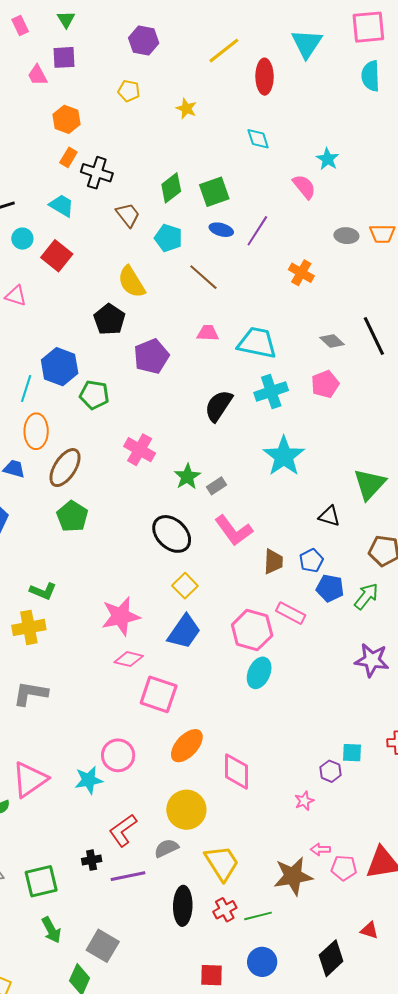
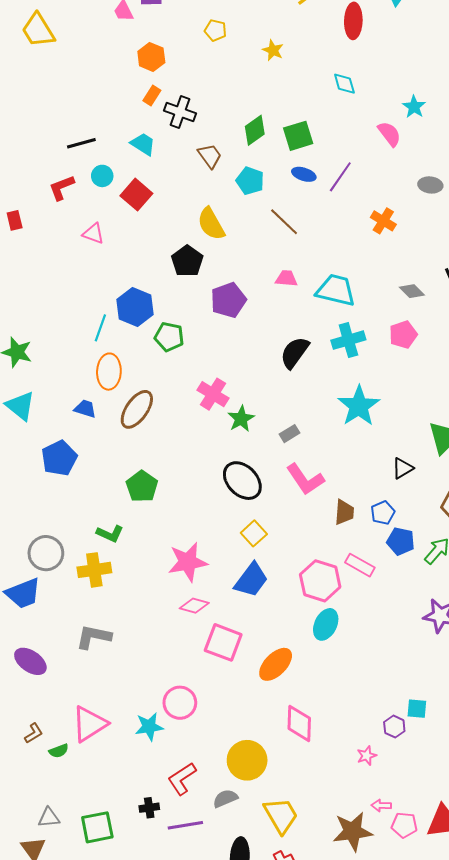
green star: (187, 477) -> (241, 419), moved
green pentagon: (72, 516) -> (142, 486), moved
black triangle: (329, 516) -> (403, 468), turned -50
orange ellipse: (187, 746) -> (276, 664), moved

